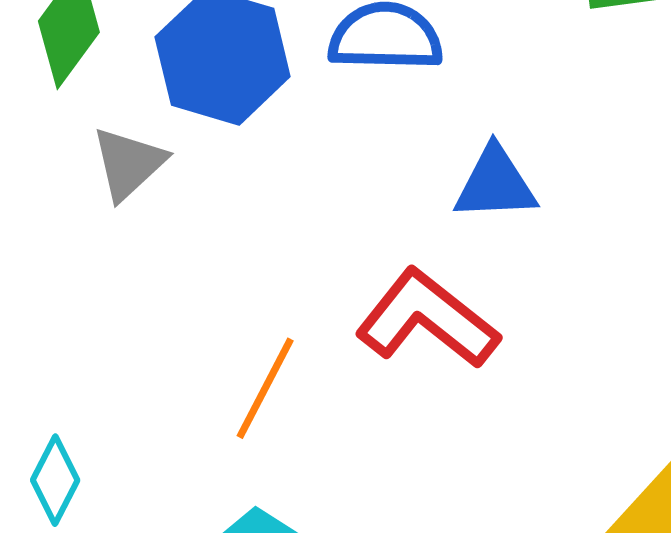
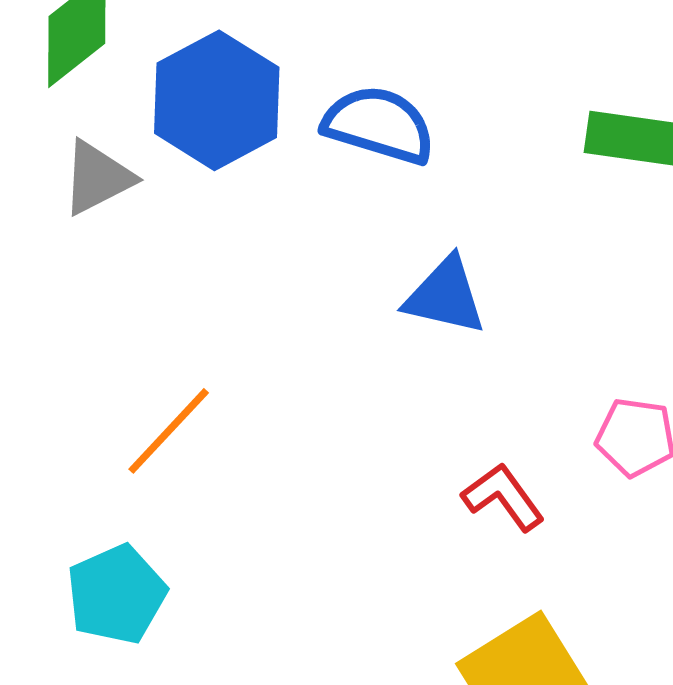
red L-shape: (427, 319) -> (503, 497), moved, size x0.6

